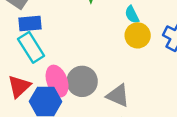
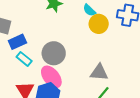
cyan rectangle: (31, 47) -> (24, 59), size x0.7
gray circle: (82, 81) -> (54, 53), moved

